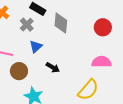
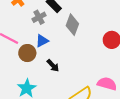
pink semicircle: (101, 62) -> (107, 84), moved
brown circle: (19, 71) -> (27, 53), moved

